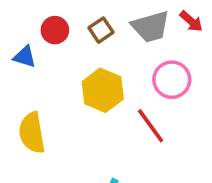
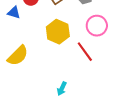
yellow semicircle: (32, 133) -> (18, 56), turned -125

